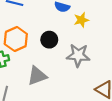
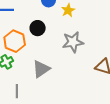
black circle: (49, 40) -> (38, 28), moved

